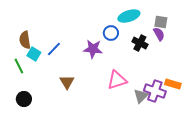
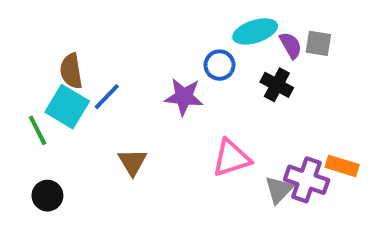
purple semicircle: (159, 34) -> (291, 45), moved
brown semicircle: (25, 40) -> (71, 71), moved
cyan square: (34, 54) -> (67, 107), size x1.5

